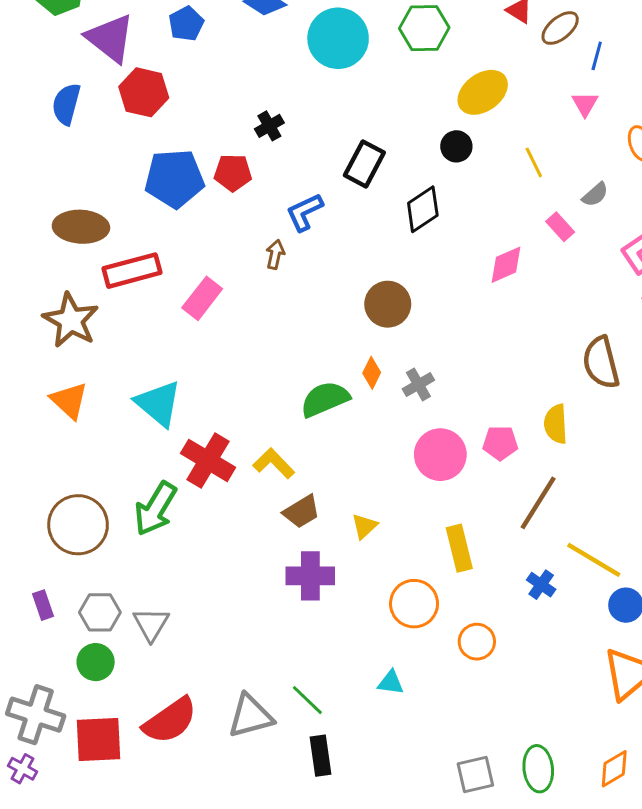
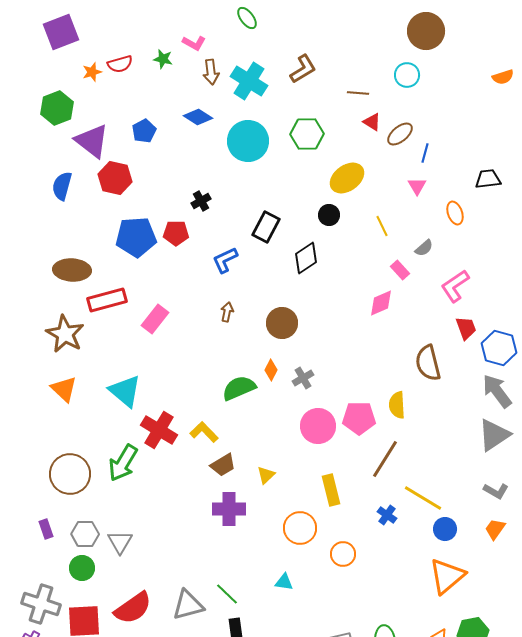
brown arrow: (275, 254) -> (227, 312), moved
pink diamond: (506, 265) -> (381, 303), moved
pink pentagon: (500, 443) -> (359, 418), size x1.4

